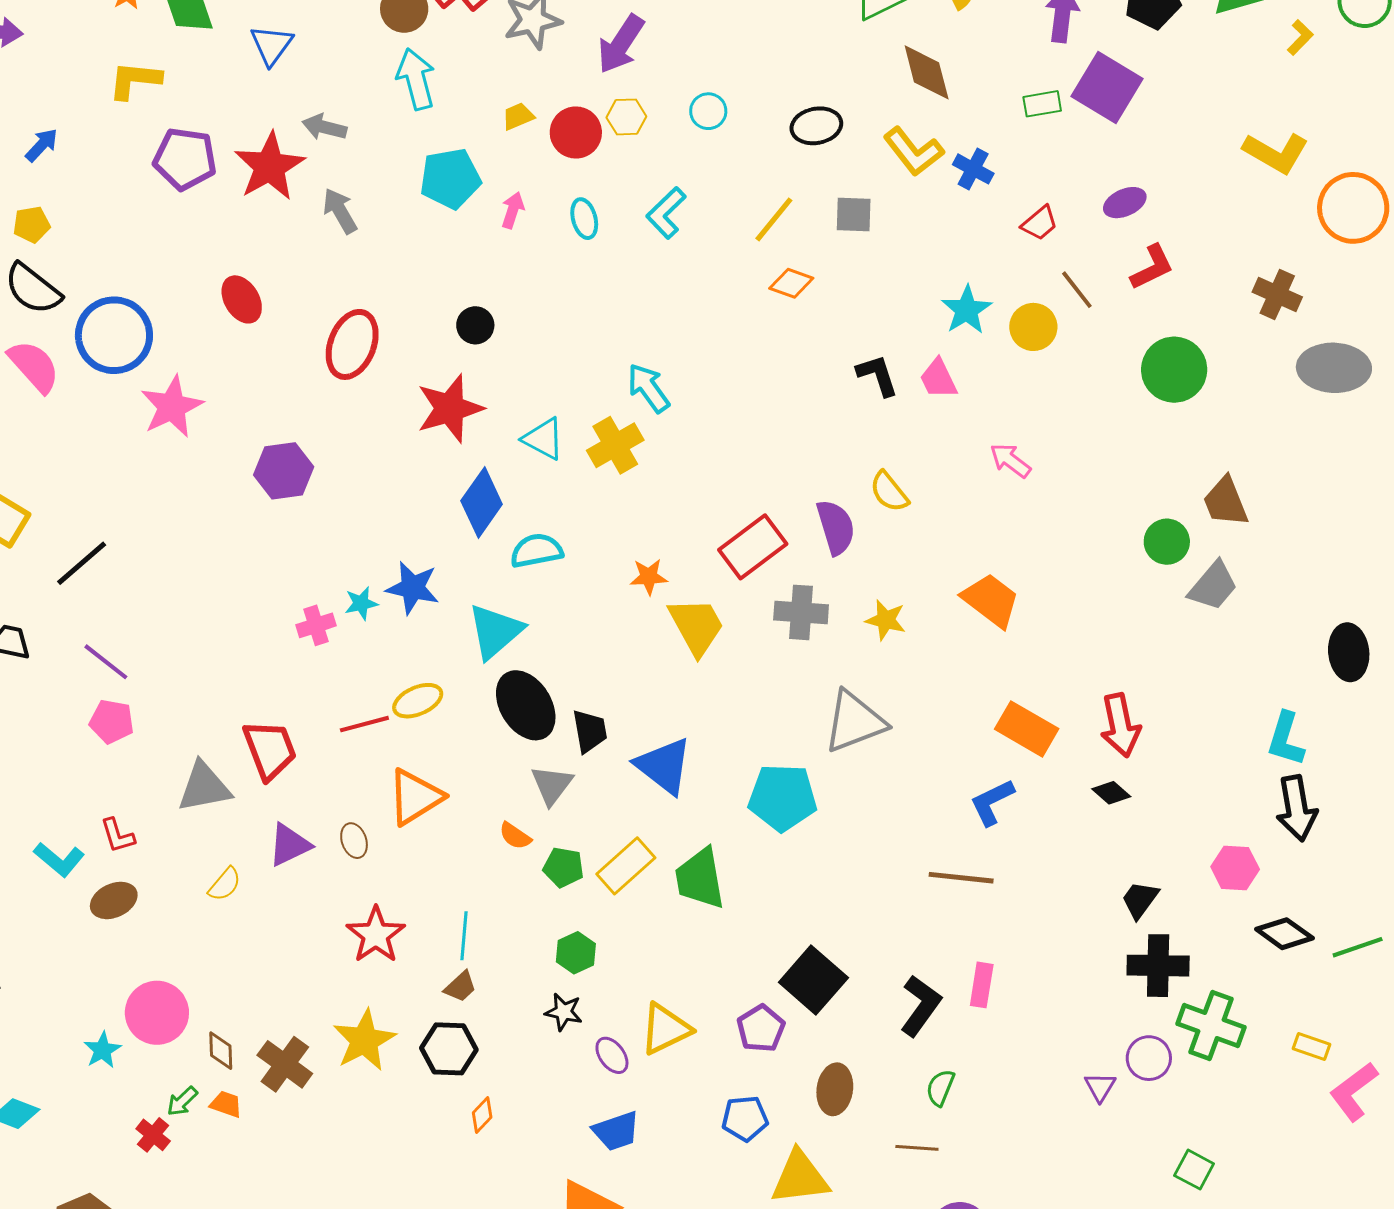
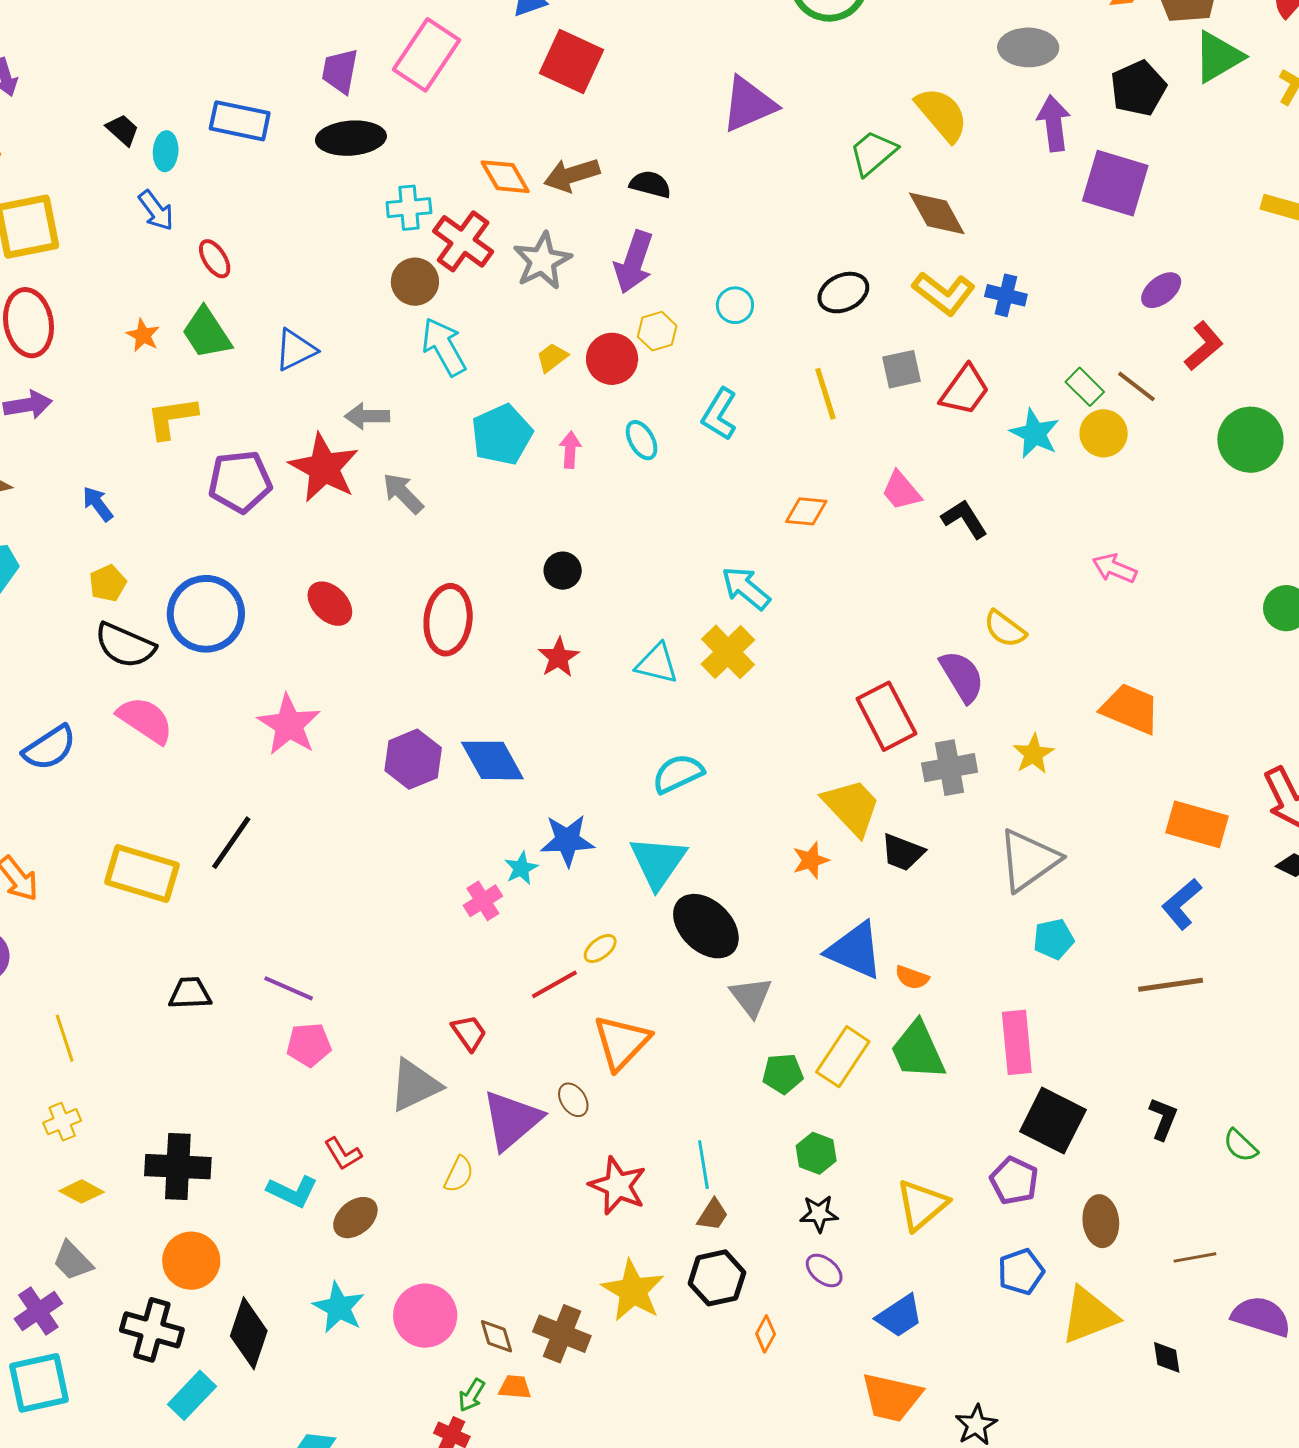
blue triangle: (271, 45) -> (295, 350), turned 42
green rectangle: (1042, 104) -> (1085, 387), moved, turned 69
blue arrow: (42, 145) -> (98, 504), turned -66
yellow line: (774, 219) -> (825, 394), turned -42
red trapezoid: (1040, 223) -> (965, 390), moved, size x1.4
orange diamond: (791, 283) -> (806, 511), moved
blue circle: (114, 335) -> (206, 614), moved
pink trapezoid: (938, 379) -> (901, 491), moved
red star: (450, 408) -> (559, 657), size x0.6
blue diamond: (482, 503) -> (492, 760), moved, turned -50
red rectangle: (753, 547) -> (886, 716), turned -66
black line: (82, 563) -> (231, 843), moved
orange star: (649, 577) -> (811, 860), moved
yellow star: (886, 620) -> (1033, 754), turned -30
yellow ellipse: (418, 701) -> (600, 948), size x0.7
black trapezoid: (590, 731) -> (903, 852), moved, turned 135
red trapezoid: (270, 750) -> (469, 1033), size x0.6
cyan pentagon: (783, 798) -> (1054, 939), moved, size x0.6
orange semicircle: (515, 836) -> (912, 977), moved
purple triangle: (289, 845) -> (512, 1120), size x1.4
pink rectangle: (982, 985) -> (1017, 1042), moved, size x1.4
black L-shape: (921, 1006) -> (1163, 1119), size x0.7
cyan star: (102, 1050) -> (339, 1307), moved, size x1.4
purple ellipse: (612, 1055) -> (824, 1271), moved
green semicircle: (940, 1088) -> (1240, 1146), moved, turned -54

